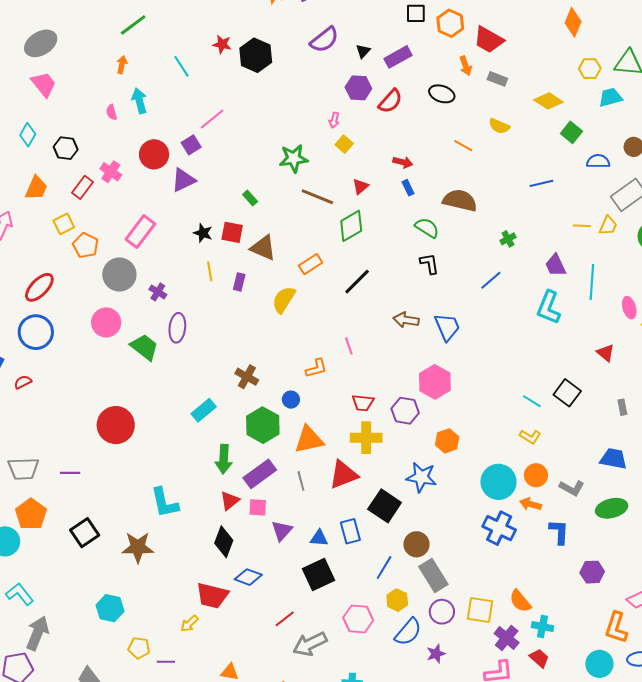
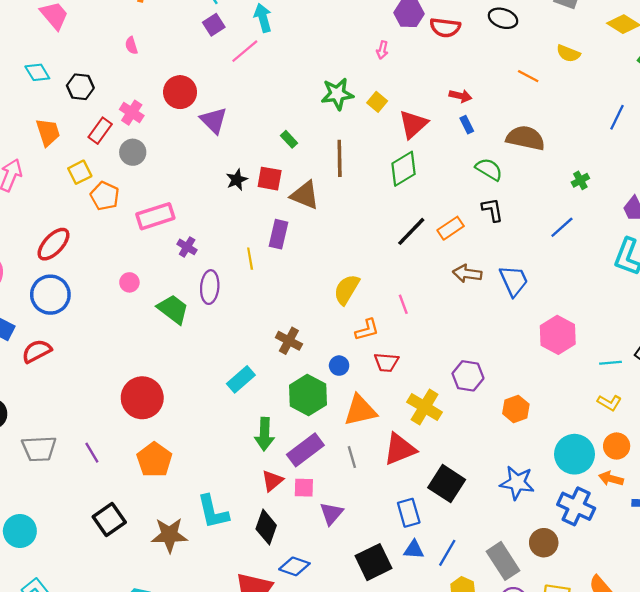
cyan arrow: (139, 101) -> (263, 18), moved
red semicircle: (390, 101) -> (445, 28), turned 56
cyan diamond: (28, 135) -> (37, 72), turned -60
yellow square: (344, 144) -> (377, 102), moved
purple square: (191, 145) -> (214, 25), moved
purple triangle: (183, 180) -> (214, 120), turned -48
blue line: (541, 183) -> (617, 117), turned -50
red triangle: (360, 186) -> (413, 124), size x1.6
orange trapezoid: (36, 188) -> (48, 132), turned -40
brown line: (317, 197) -> (340, 158), moved, turned 68
pink rectangle: (140, 232) -> (155, 216), moved, turned 36
black star: (203, 233) -> (237, 180), turned 30
orange rectangle: (311, 264) -> (451, 228), moved
yellow line: (210, 271) -> (250, 259), moved
gray circle: (119, 274) -> (133, 152), moved, size x0.7
purple rectangle: (239, 282) -> (278, 234), size x1.4
yellow semicircle: (284, 300) -> (347, 289), moved
pink circle: (106, 322) -> (129, 282), size x0.6
red semicircle: (23, 382) -> (37, 351), size x1.5
pink hexagon: (435, 382) -> (558, 335), moved
cyan line: (532, 401) -> (611, 363), turned -36
red trapezoid: (363, 403) -> (386, 362), moved
yellow cross: (366, 438) -> (425, 407), turned 32
purple line: (70, 473) -> (92, 453), turned 60
blue star: (421, 477) -> (517, 483), moved
cyan L-shape: (165, 503) -> (213, 512), moved
orange pentagon: (31, 514) -> (154, 460), moved
blue triangle: (319, 538) -> (414, 550), moved
brown circle: (416, 544) -> (544, 543), moved

